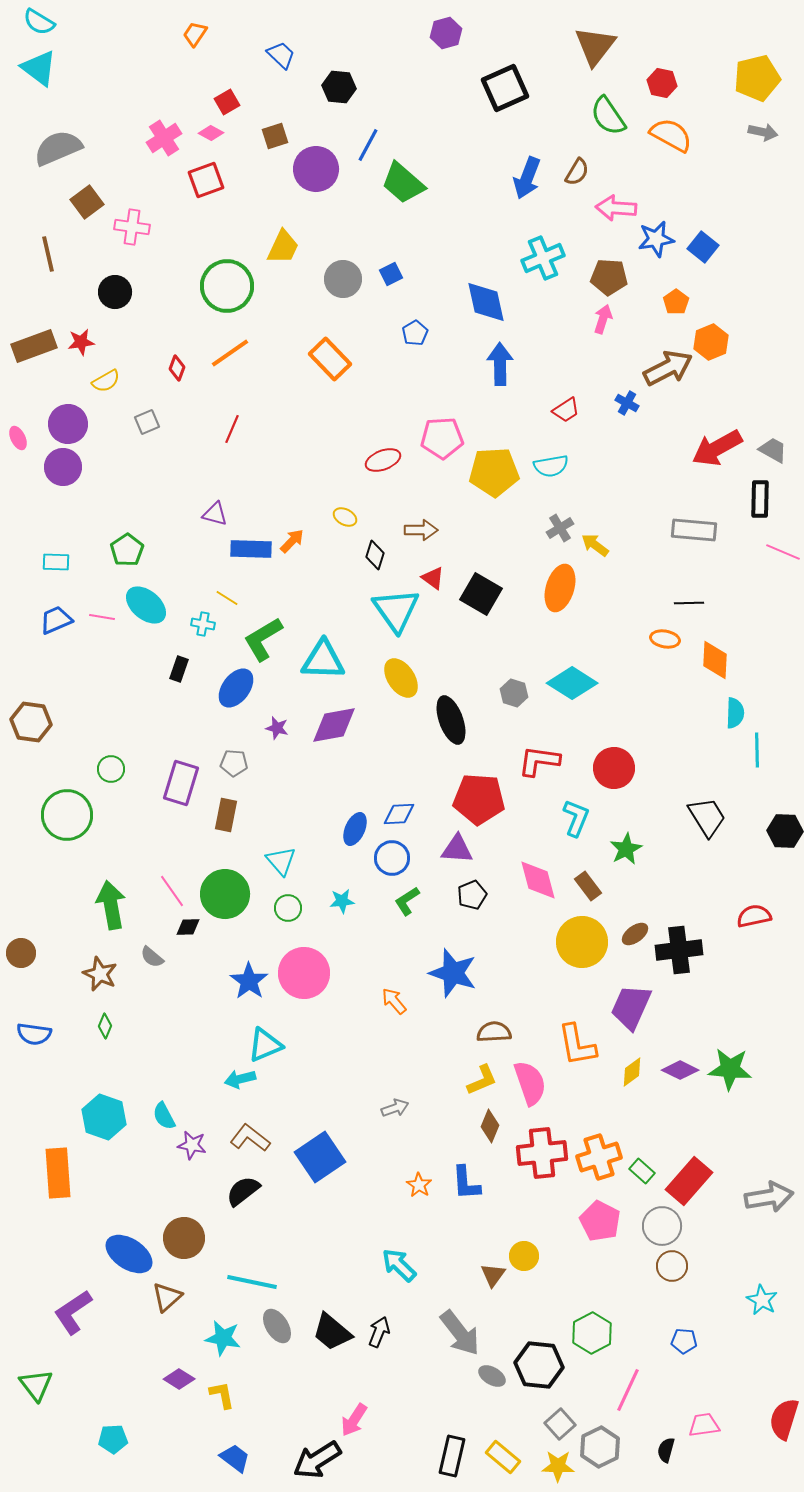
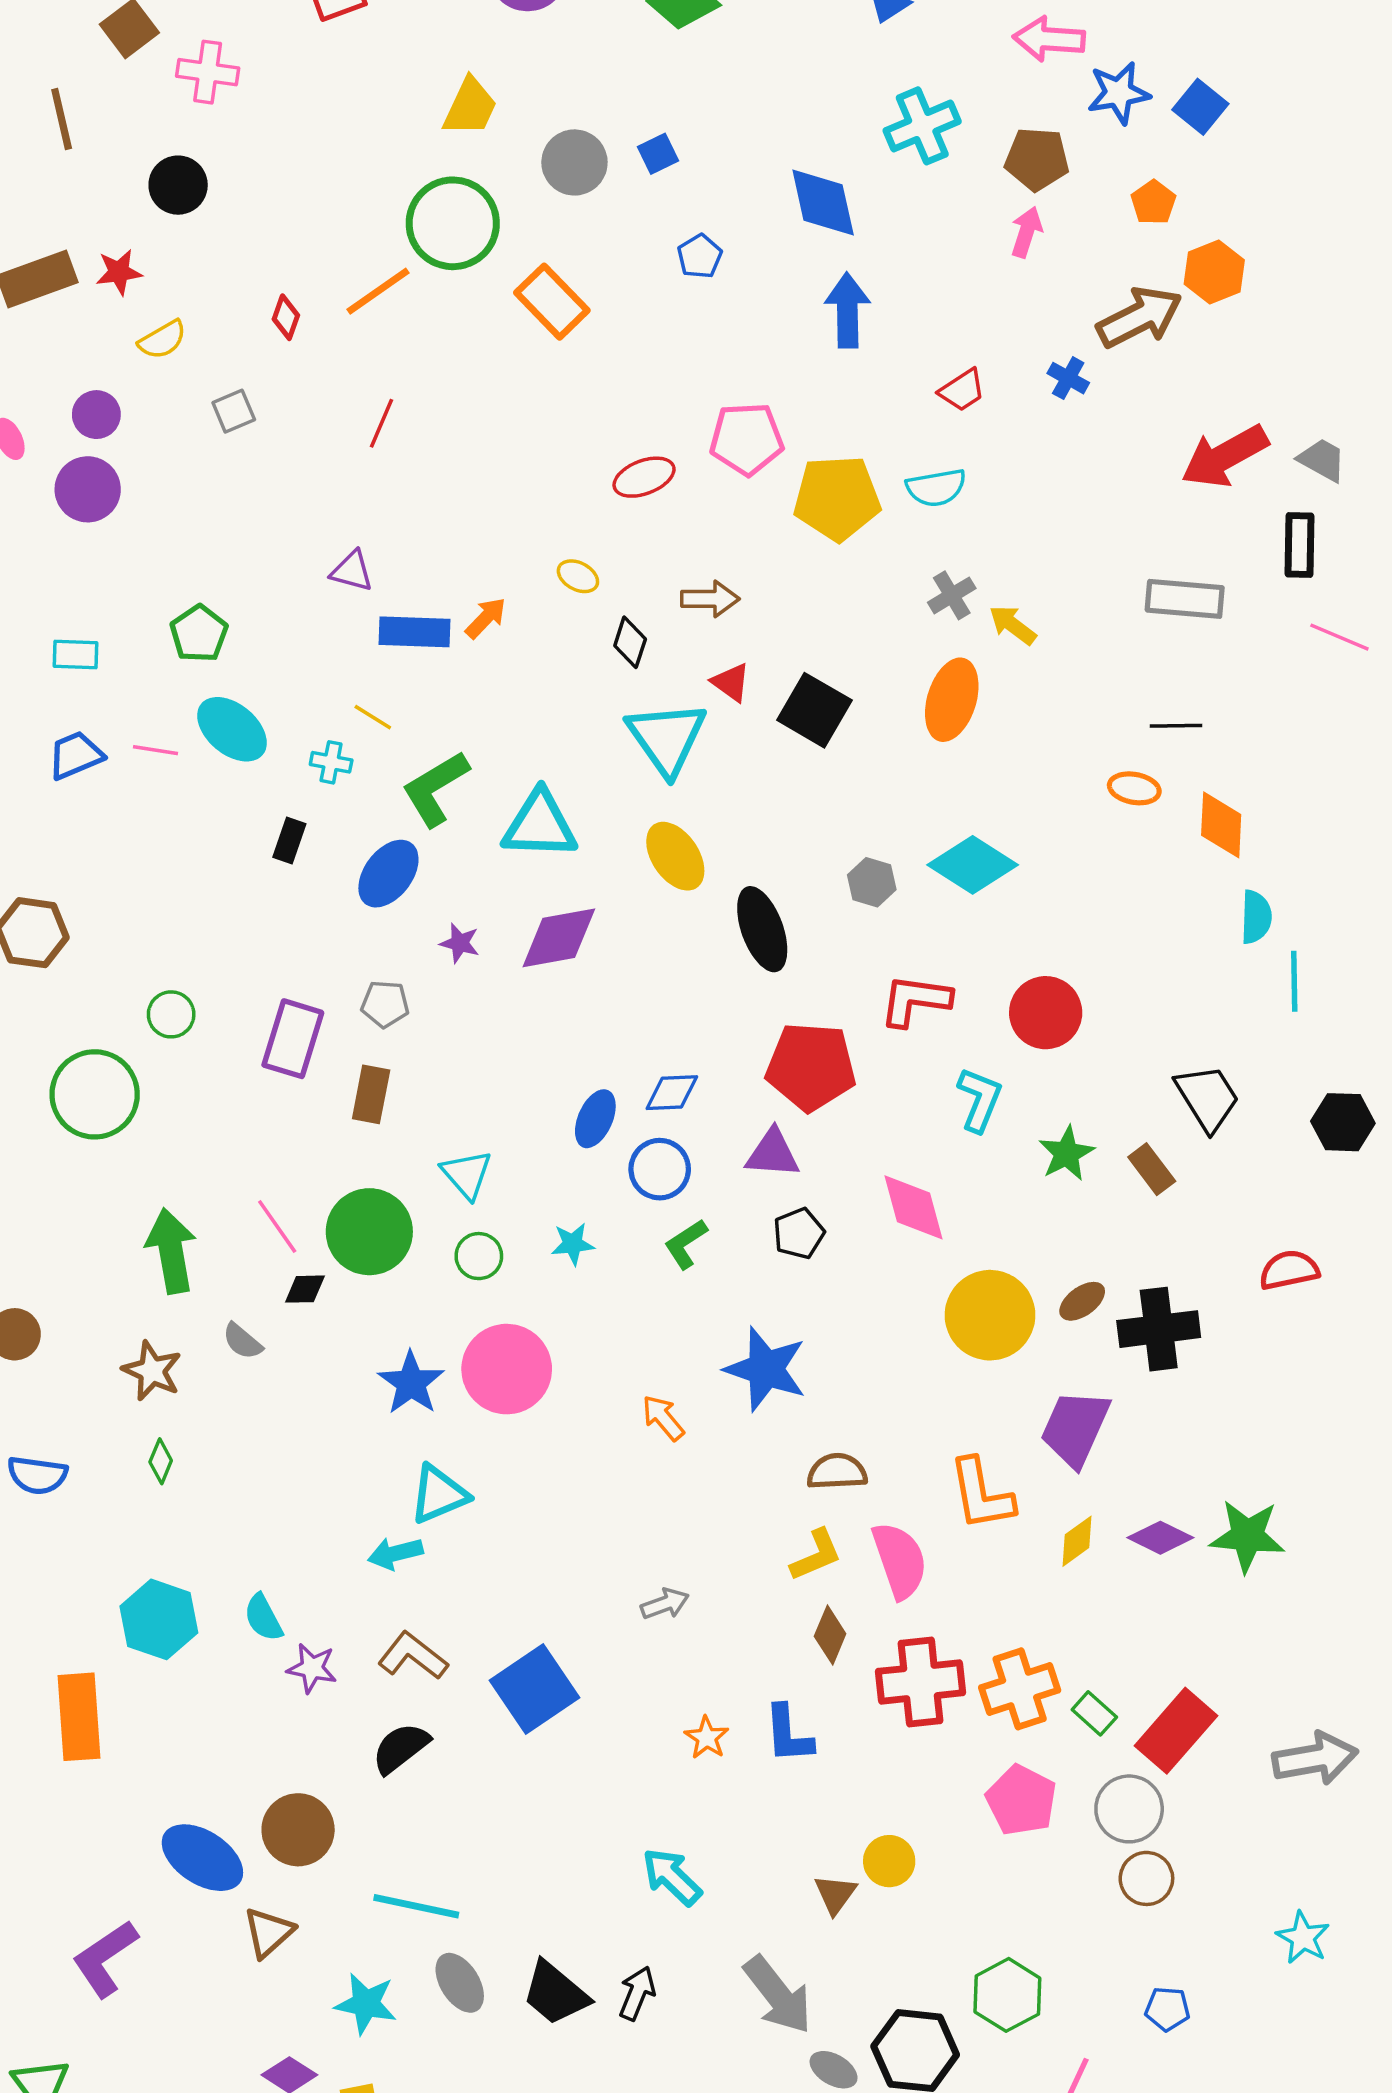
green circle: (227, 286) -> (453, 223), moved
purple circle: (68, 424) -> (96, 415), size x0.7
brown rectangle: (588, 886) -> (1152, 1169), moved

